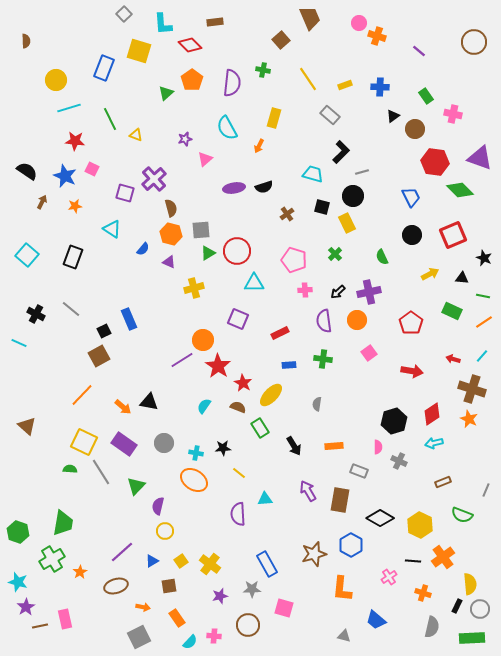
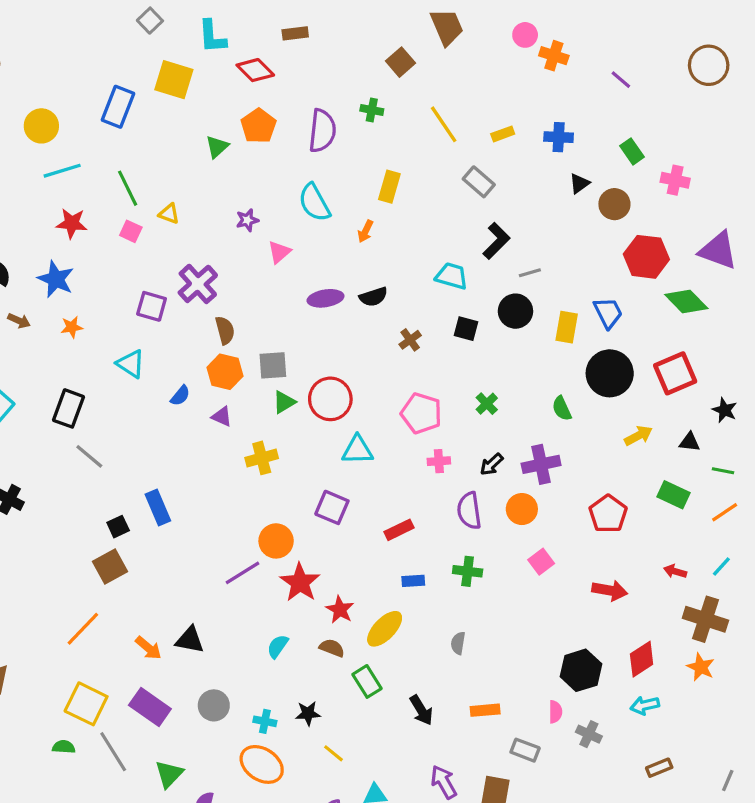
pink square: (92, 169) -> (131, 231), moved
brown arrow: (42, 202) -> (19, 321), turned 88
yellow rectangle: (347, 223) -> (567, 327), moved, turned 36
black circle: (412, 235) -> (610, 373), size x1.5
gray line: (71, 309) -> (89, 456), moved

